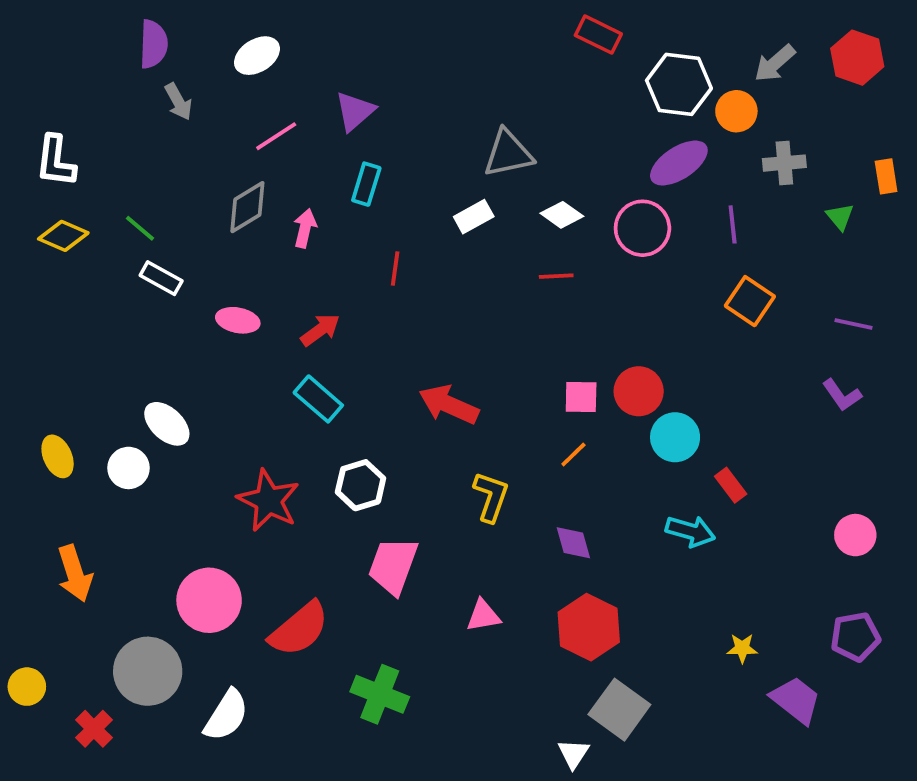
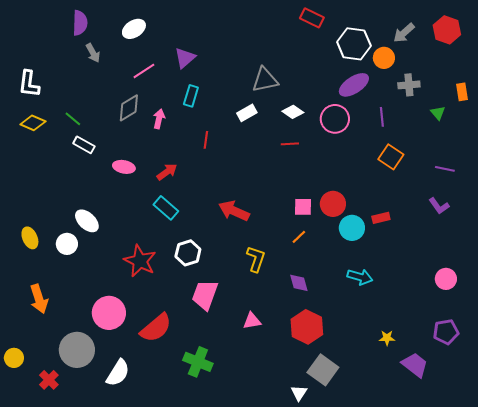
red rectangle: (731, 485) -> (381, 218), moved, turned -66

